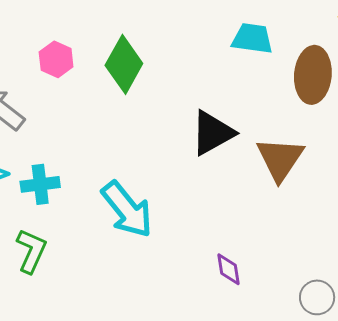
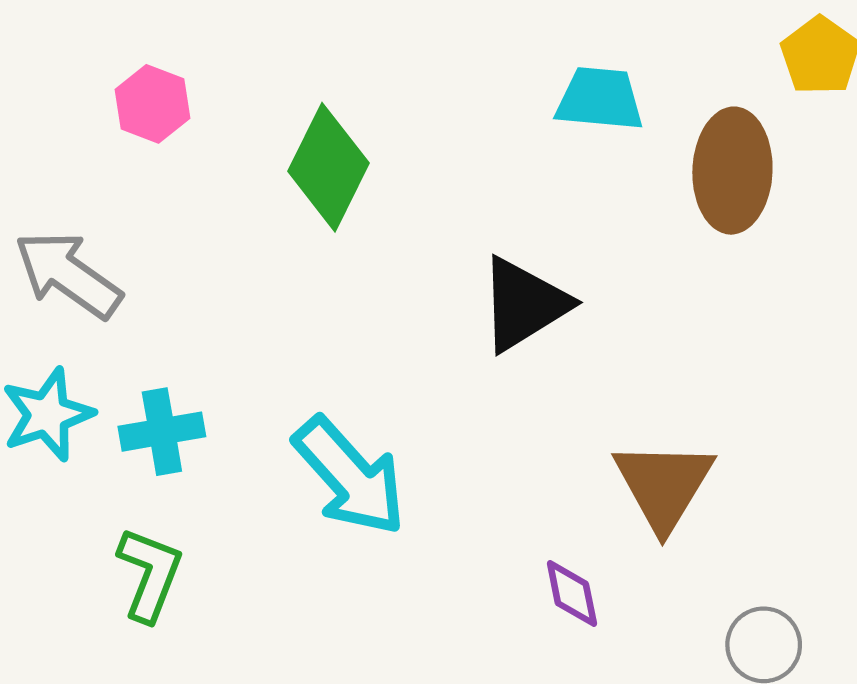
pink hexagon: (56, 59) -> (152, 104), moved
brown triangle: (280, 159) -> (664, 485), moved

